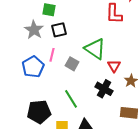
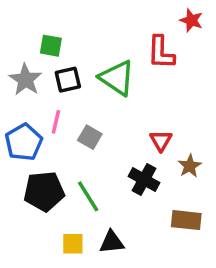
green triangle: (95, 49) -> (117, 78), moved
black pentagon: (39, 112) -> (44, 191), moved

